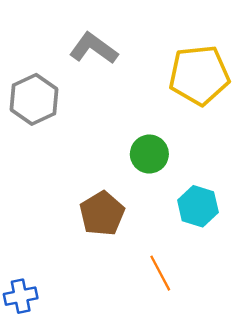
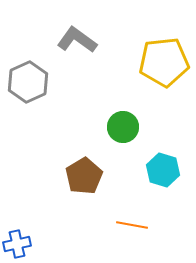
orange line: (160, 273) -> (132, 225), turned -52

